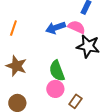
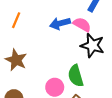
green semicircle: (57, 71) -> (76, 76), moved

